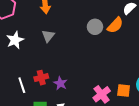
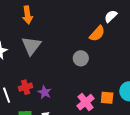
gray circle: (95, 27) -> (81, 58), moved
gray triangle: (48, 36) -> (31, 46), size x1.5

